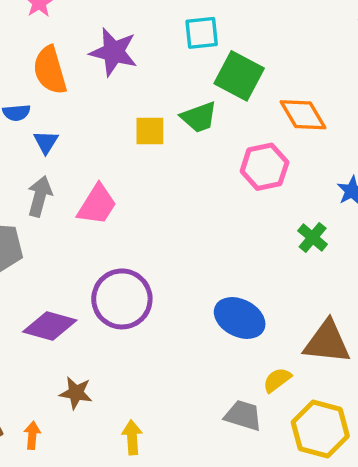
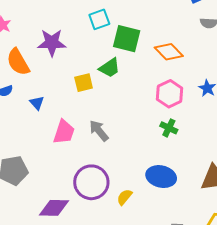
blue triangle: (46, 142) -> (37, 103), moved
pink hexagon: (265, 167) -> (170, 94), moved
gray arrow: (40, 196) -> (99, 131), moved, turned -40
green cross: (313, 237) -> (169, 128), moved
yellow semicircle: (277, 380) -> (124, 197), moved

